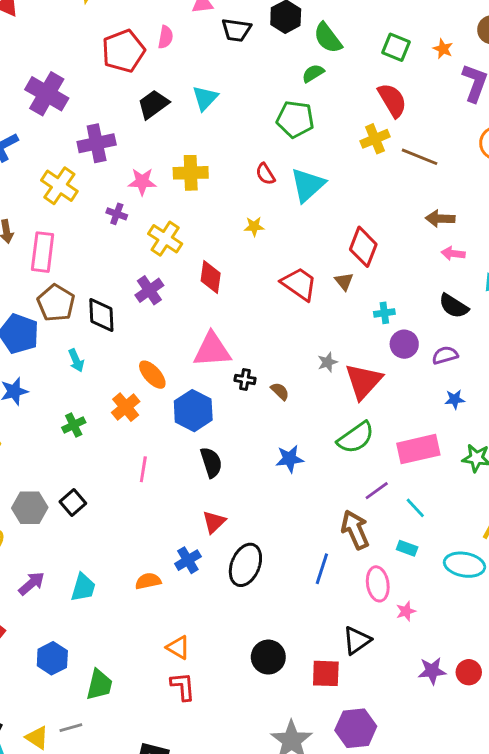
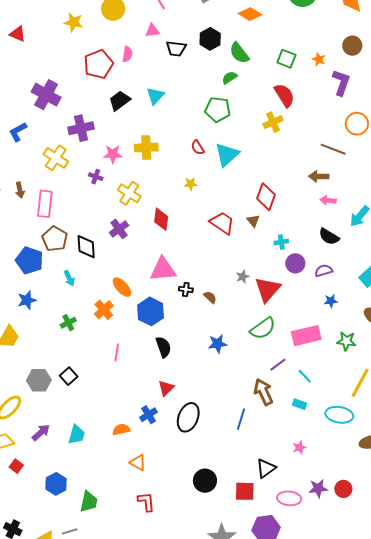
brown line: (420, 157) -> (333, 149), moved
pink ellipse: (378, 584) -> (289, 498), moved, turned -75
orange triangle: (178, 648) -> (138, 463), moved

